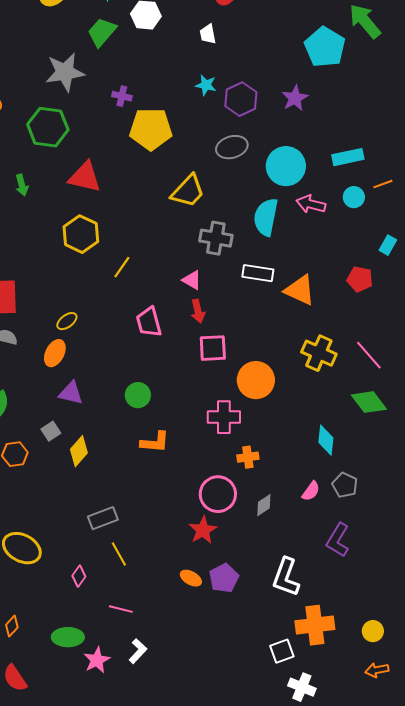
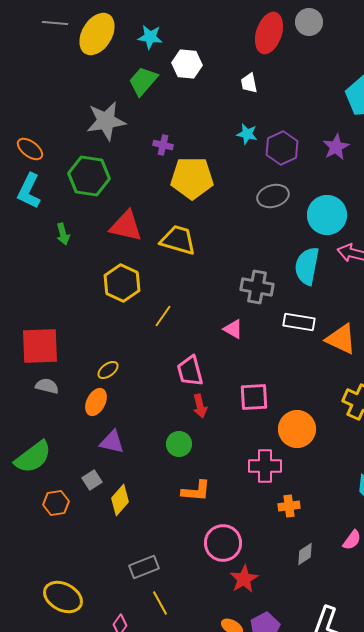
yellow trapezoid: (188, 191) -> (178, 240), moved, turned -117
red arrow: (198, 311) -> (200, 406), moved
pink circle: (218, 494) -> (223, 543), moved

